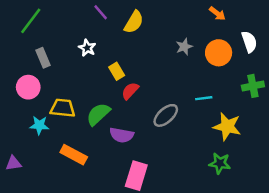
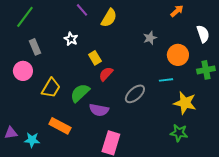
orange arrow: (217, 14) -> (177, 11), turned -80
orange circle: (219, 53) -> (178, 55), moved
yellow trapezoid: (63, 108) -> (51, 88), turned 115
cyan star: (39, 125) -> (32, 140), moved

